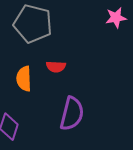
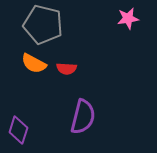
orange semicircle: (24, 79) -> (34, 64), moved, turned -60

